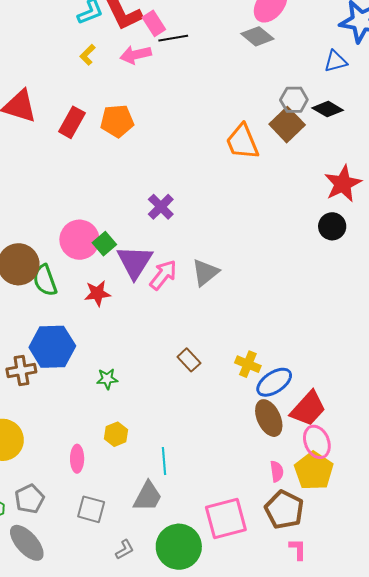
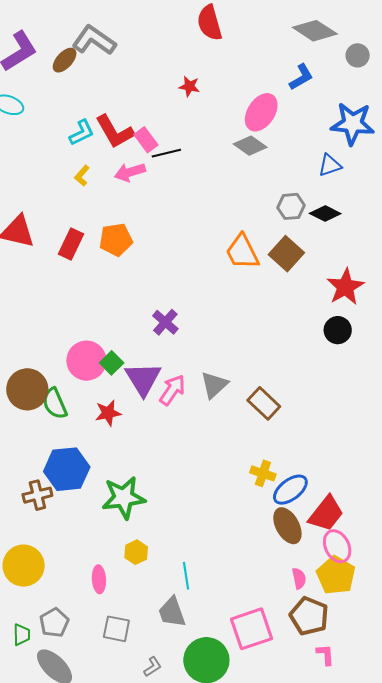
brown square: (287, 125) -> (286, 254), moved
brown rectangle: (189, 360) -> (264, 403), moved, size x1.4
green star: (107, 379) -> (124, 498), size x2.0
gray trapezoid: (148, 496) -> (172, 612), turned 136

